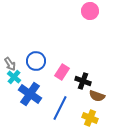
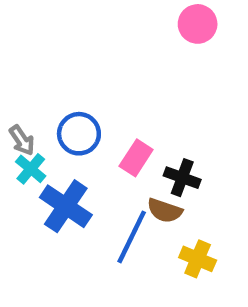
brown semicircle: (97, 96) -> (165, 211), moved

